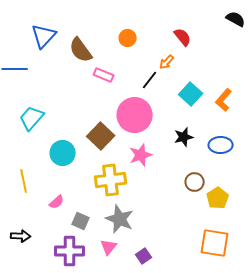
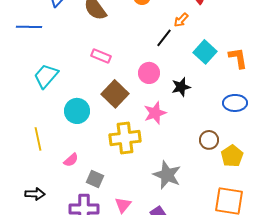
pink rectangle: (104, 75) -> (101, 56), moved
orange L-shape: (224, 100) -> (238, 58), turned 130
pink circle: (135, 115) -> (149, 73), size x0.6
black star: (184, 137) -> (181, 87), moved
gray star: (120, 219) -> (167, 175), moved

